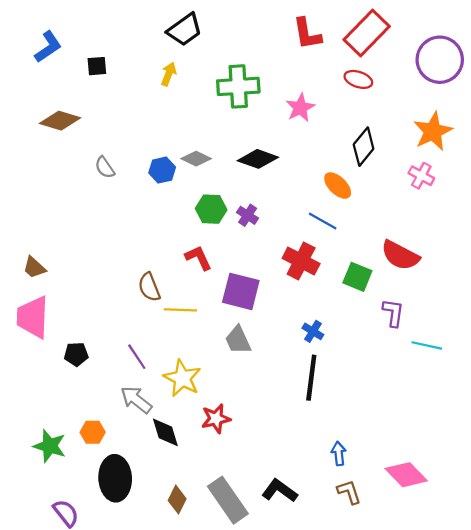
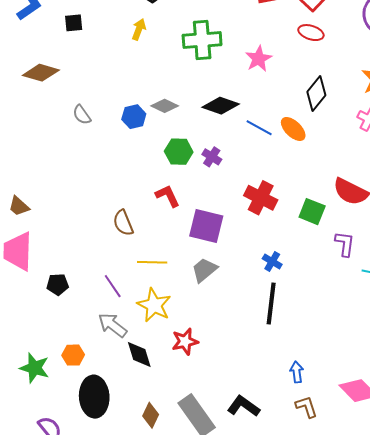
blue line: (323, 221) -> (259, 128), moved
yellow line: (180, 310) -> (152, 262), moved
gray trapezoid: (238, 340) -> (204, 270), turned 76

